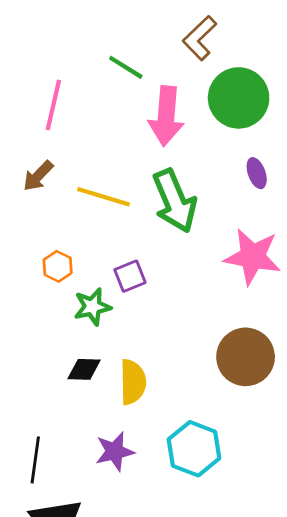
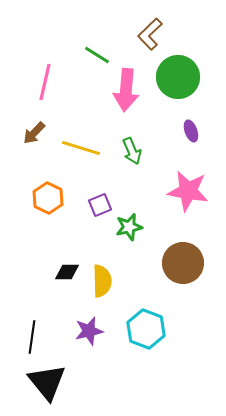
green arrow: (175, 201) -> (132, 151), size x0.6
orange hexagon: (58, 266) -> (48, 198), size x1.4
green star: (92, 307) -> (129, 227), moved

